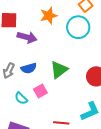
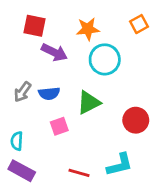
cyan circle: (78, 27) -> (105, 59), moved
cyan semicircle: (21, 98) -> (17, 141), moved, turned 40

